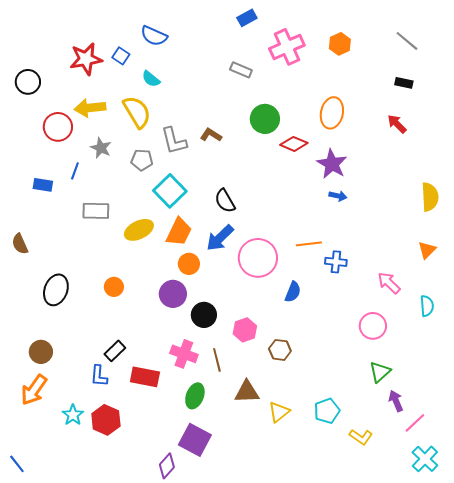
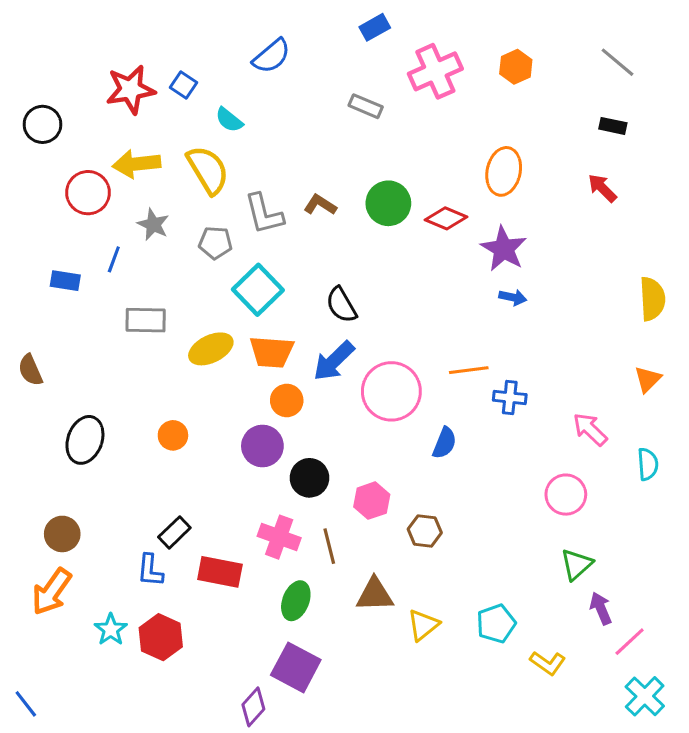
blue semicircle: (154, 36) -> (272, 56), moved, turned -64
green circle: (265, 119) -> (388, 203), moved
orange trapezoid: (179, 232) -> (272, 352), turned 68

